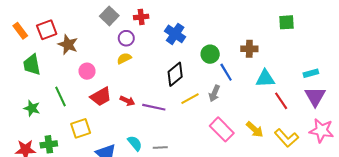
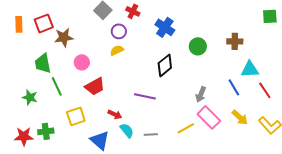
red cross: (141, 17) -> (133, 11), turned 32
orange rectangle: (20, 31) -> (19, 24), turned 35
brown star: (68, 45) -> (64, 37), turned -30
green trapezoid: (32, 65) -> (43, 63), moved
blue line: (226, 72) -> (234, 87), moved
gray arrow: (214, 93) -> (201, 94), moved
yellow line: (190, 99) -> (186, 128), moved
red arrow: (127, 101) -> (115, 114), moved

